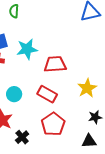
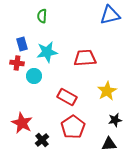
green semicircle: (14, 11) -> (42, 16), moved
red trapezoid: (55, 64) -> (85, 58), moved
cyan circle: (14, 94) -> (34, 76), moved

